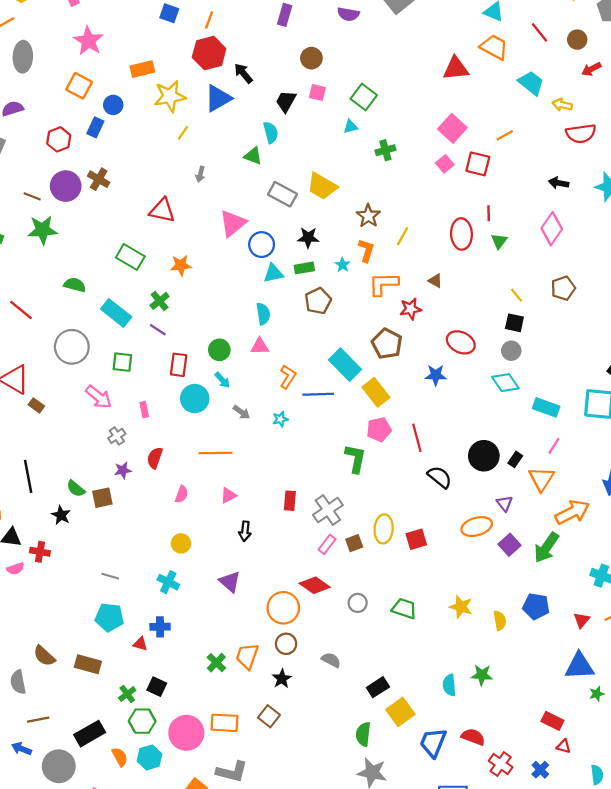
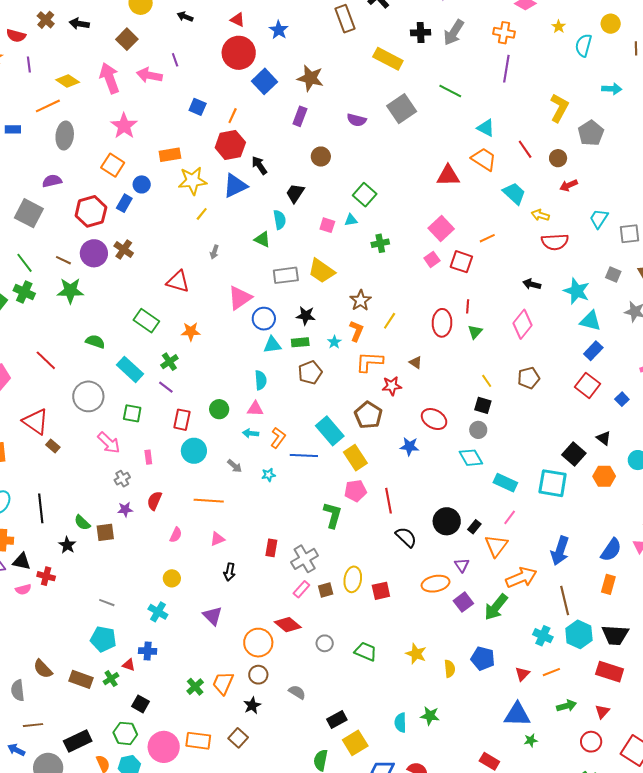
pink square: (317, 92) -> (327, 225), moved
red hexagon: (59, 139) -> (91, 211), size x1.4
gray rectangle: (282, 194) -> (286, 275), turned -40
cyan arrow: (222, 380) -> (251, 433), moved, turned 133
green cross: (127, 694) -> (111, 679), moved

